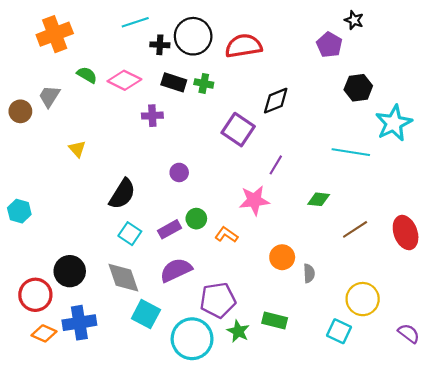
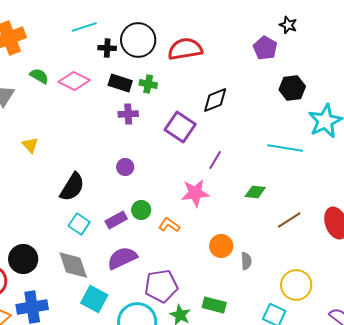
purple cross: (152, 116) -> (128, 114), moved

